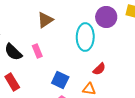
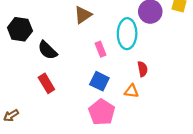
pink rectangle: (37, 51) -> (101, 49), moved
red semicircle: (99, 69) -> (143, 69), turned -56

